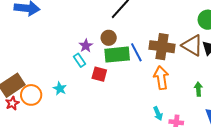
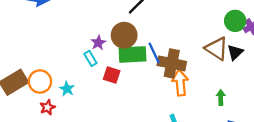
brown circle: (109, 38) -> (124, 35), size x1.5
brown cross: (162, 47) -> (172, 63), moved
orange circle: (31, 95) -> (40, 82), moved
red star: (12, 103) -> (47, 107), moved

